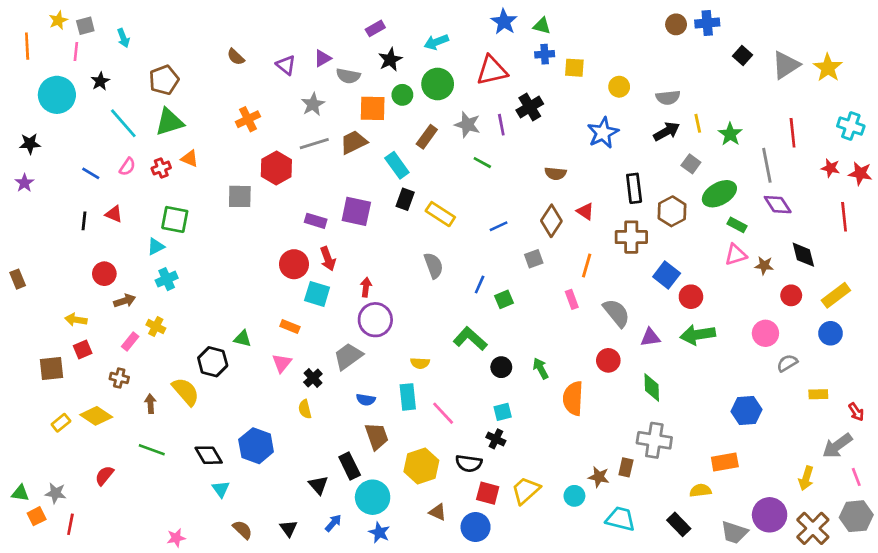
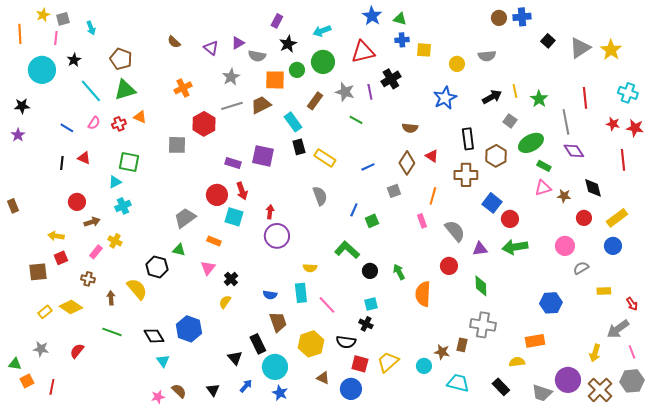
purple rectangle: (375, 28) -> (277, 21), turned -32
brown pentagon: (164, 80) -> (121, 59), turned -30
gray semicircle: (668, 98) -> (487, 56), moved
black rectangle: (405, 199) -> (299, 147), turned -35
gray trapezoid: (348, 356) -> (185, 218), moved
yellow semicircle: (305, 409) -> (225, 302), turned 48
gray star: (56, 493) -> (41, 349), moved
pink star: (176, 538) -> (158, 397), moved

